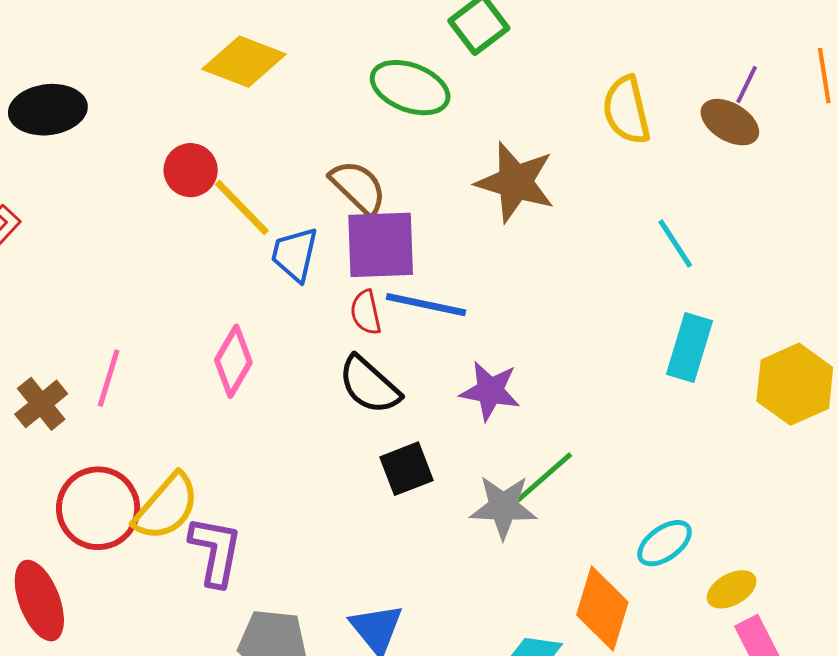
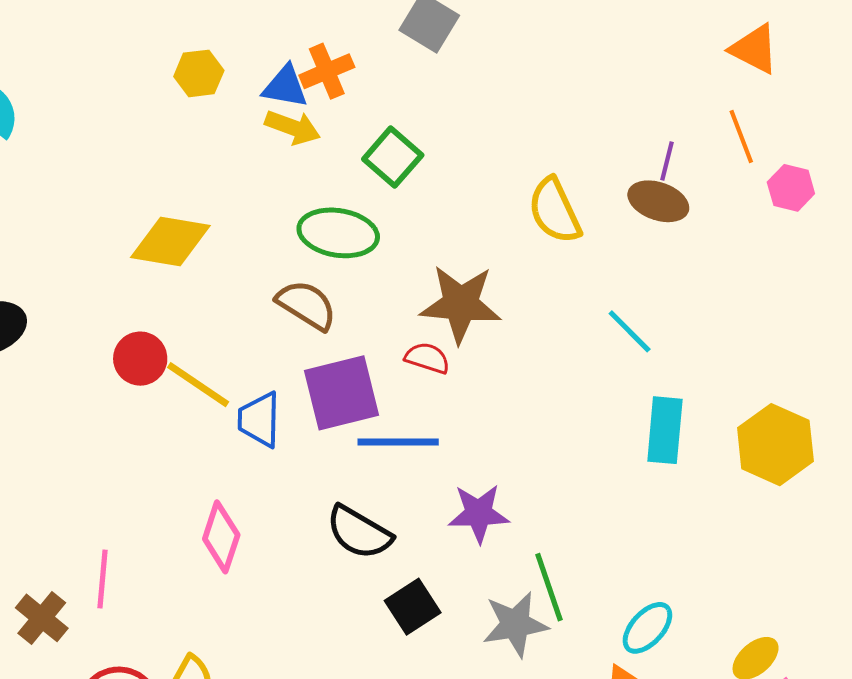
brown semicircle: (358, 187) -> (307, 305), moved
red semicircle: (366, 312) -> (427, 358), moved, turned 132
green line: (544, 477) -> (549, 587), turned -56
cyan ellipse: (665, 543) -> (647, 628), moved

